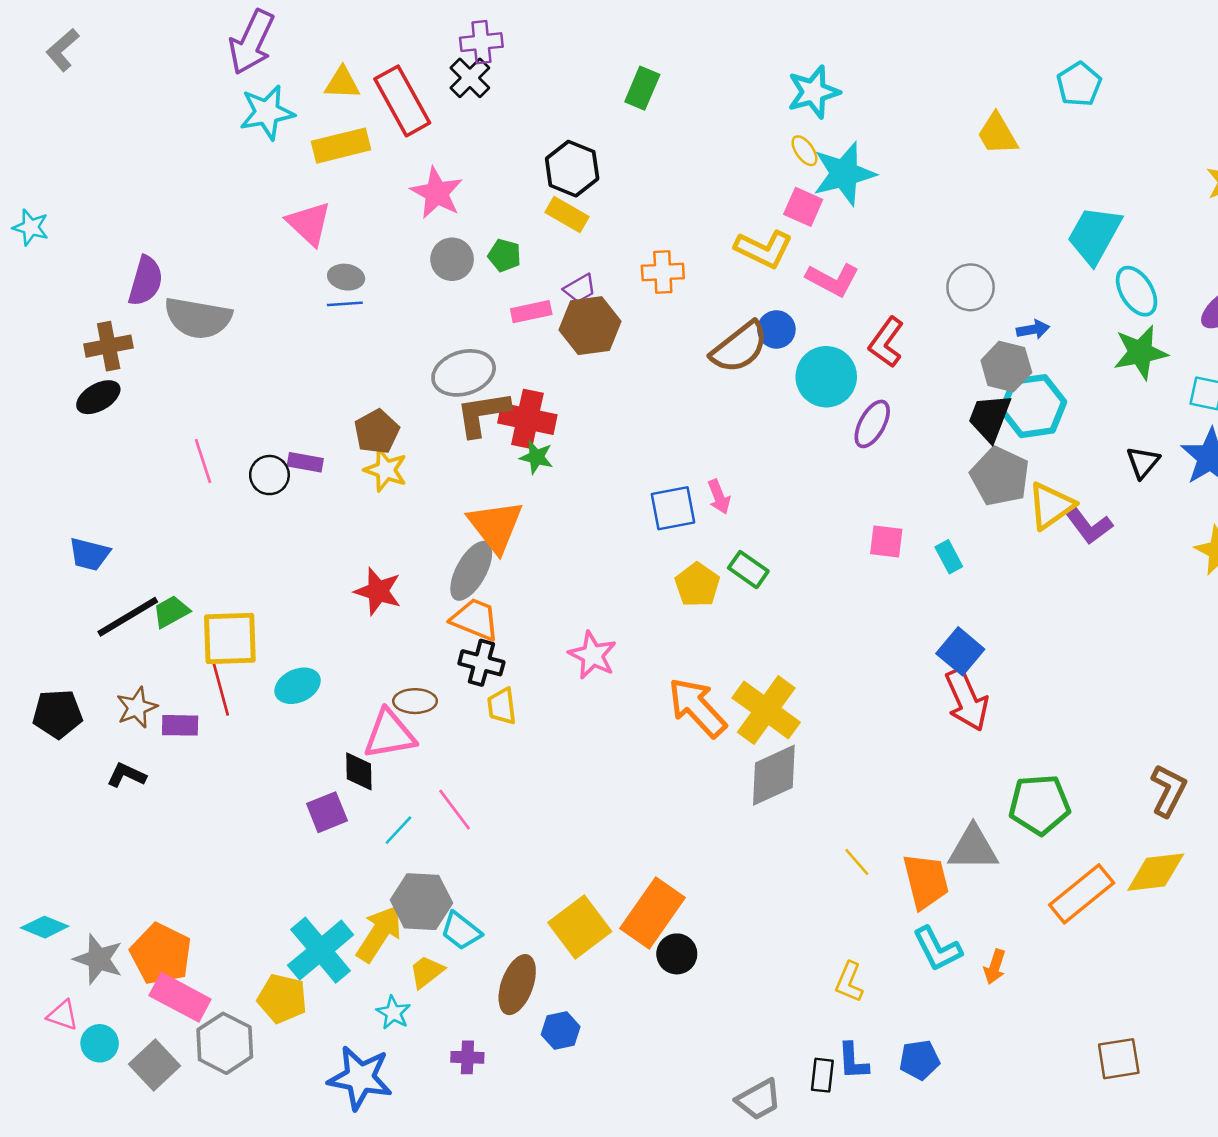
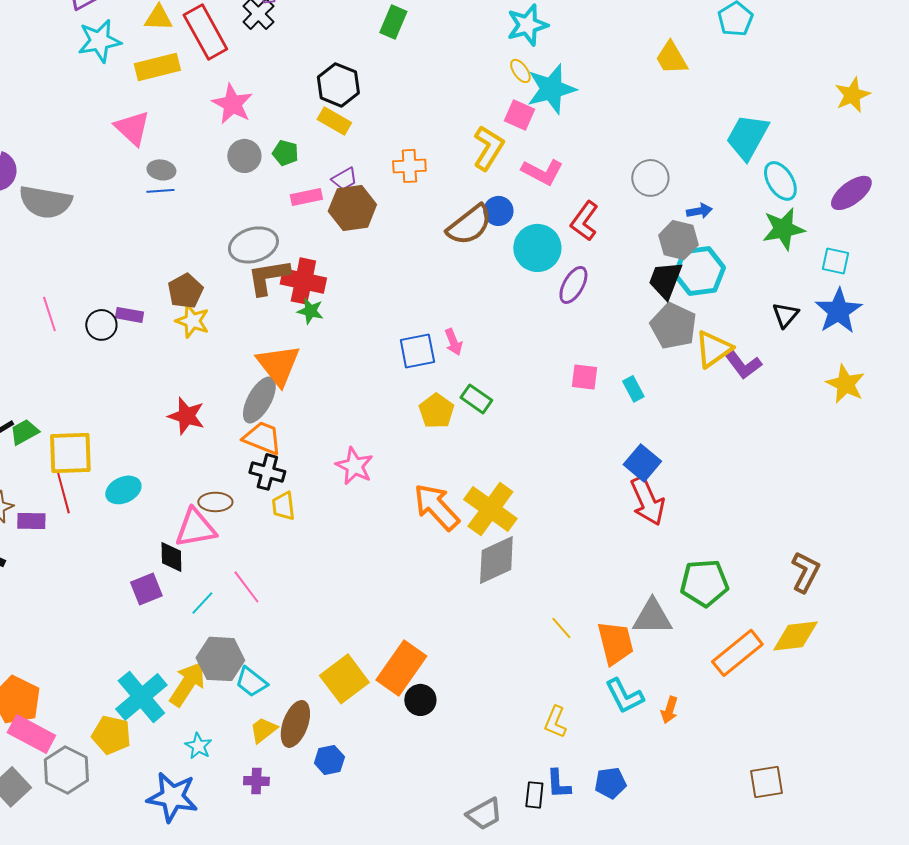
yellow L-shape: (764, 249) -> (488, 148), turned -84
yellow trapezoid: (427, 972) -> (263, 730), moved

